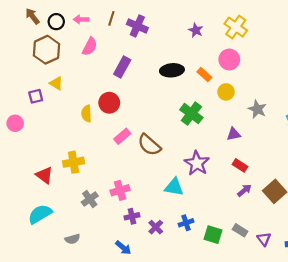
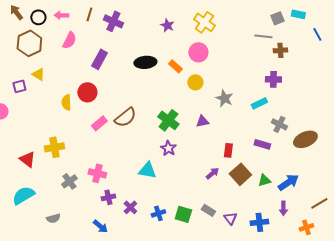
green cross: (191, 114) -> (168, 120), moved
brown semicircle: (149, 145) -> (125, 117), moved, turned -80
purple star: (197, 163) -> (168, 148), size x0.7
red rectangle: (240, 165) -> (228, 150), moved, turned 64
pink cross: (120, 190) -> (97, 173), turned 30
blue cross: (186, 223) -> (158, 213), moved

